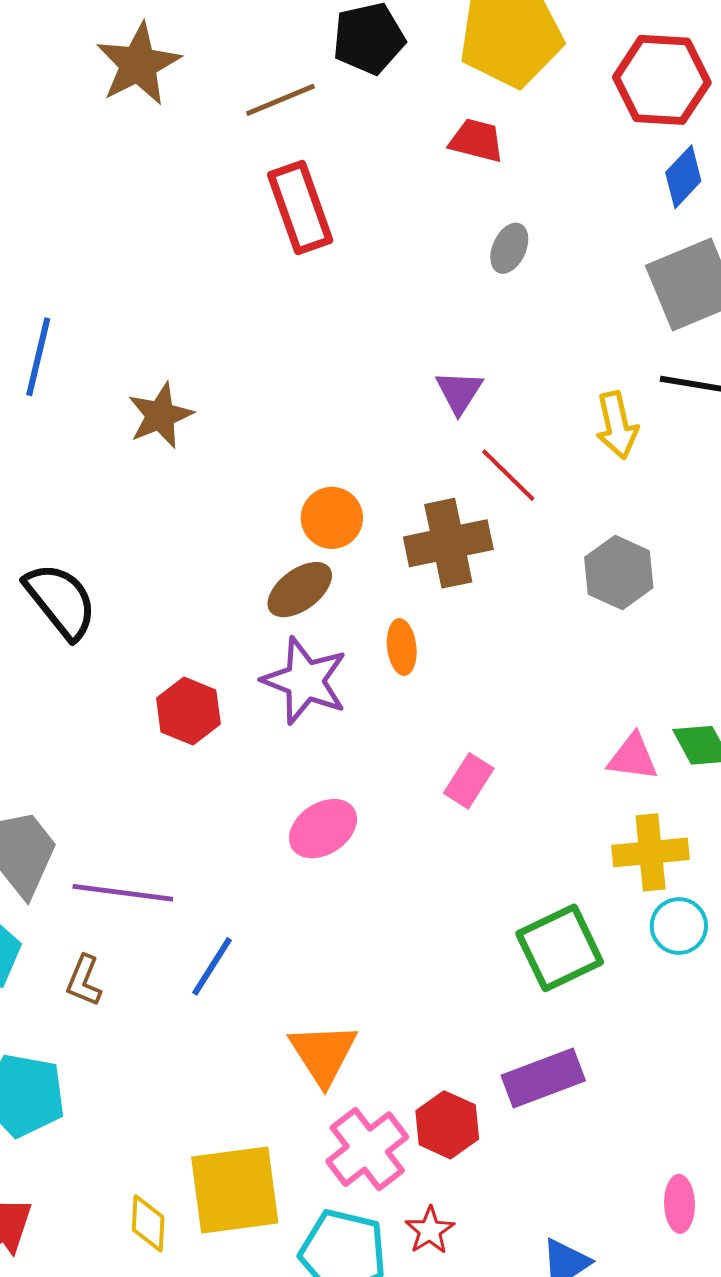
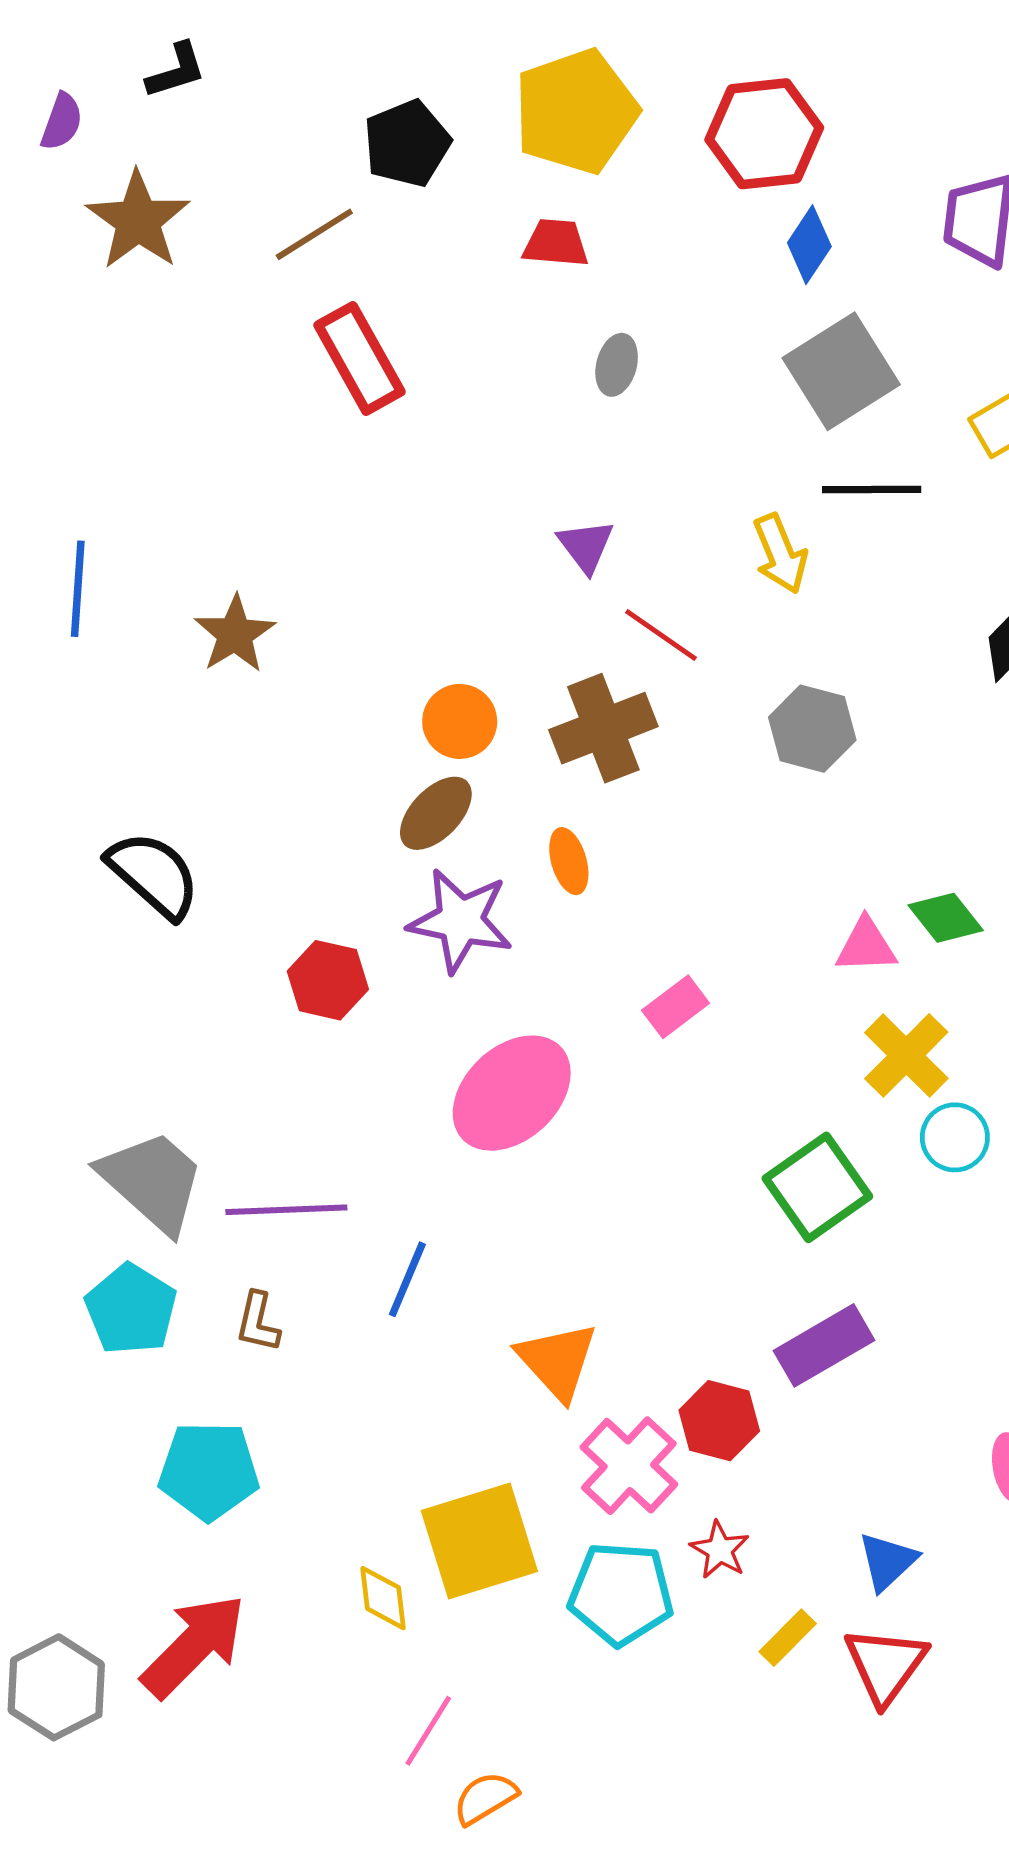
pink rectangle: (469, 781) -> (676, 1007), turned 30
pink ellipse: (323, 829) -> (512, 1093), size x1.5
yellow cross: (651, 852) -> (906, 1055), turned -30

